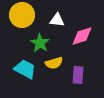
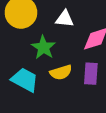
purple rectangle: (78, 75) -> (91, 74), moved

